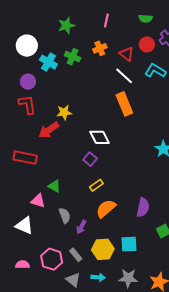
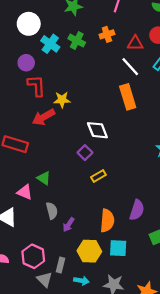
red triangle: (127, 54) -> (135, 43), turned -42
red L-shape: (27, 105) -> (36, 86), moved
yellow rectangle: (96, 185) -> (98, 176), moved
orange semicircle: (106, 209) -> (107, 221), moved, turned 130
gray rectangle: (76, 255) -> (60, 265), moved, turned 48
gray triangle: (73, 280) -> (45, 279), moved

